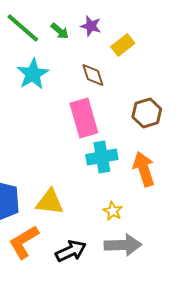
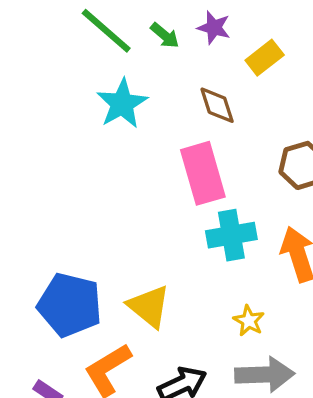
yellow triangle: (50, 202) -> (149, 306), turned 32

